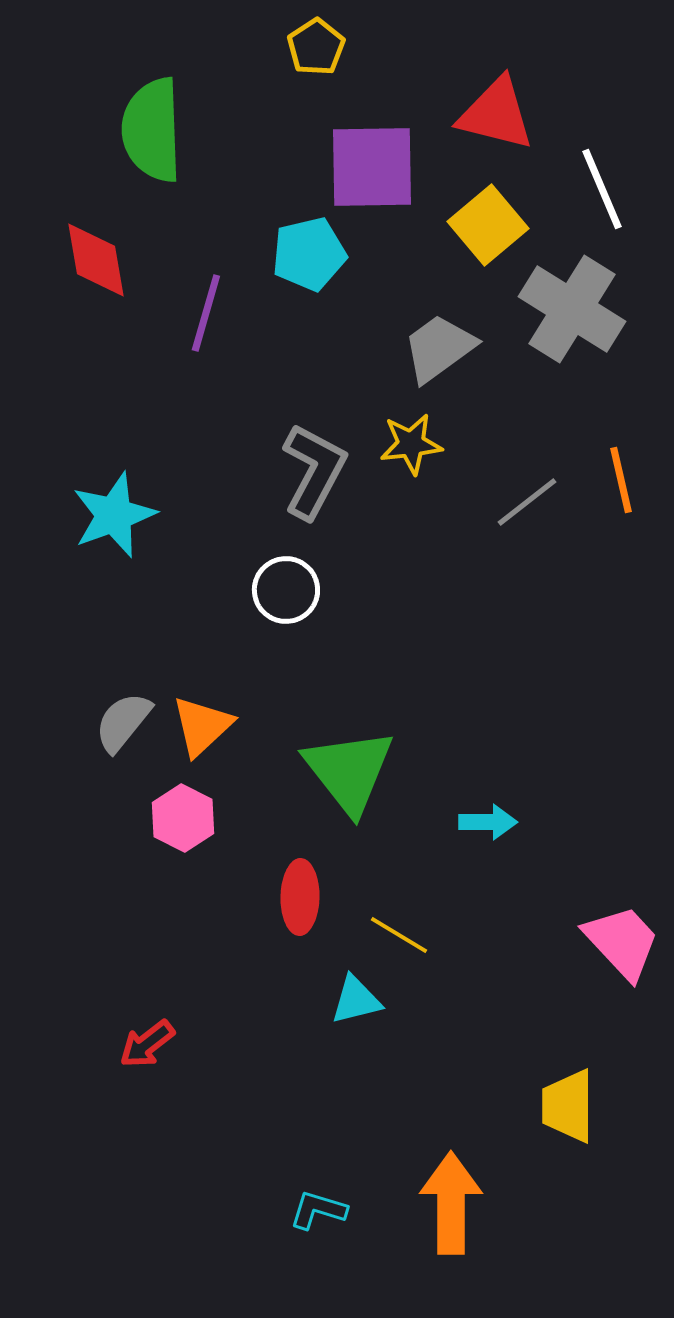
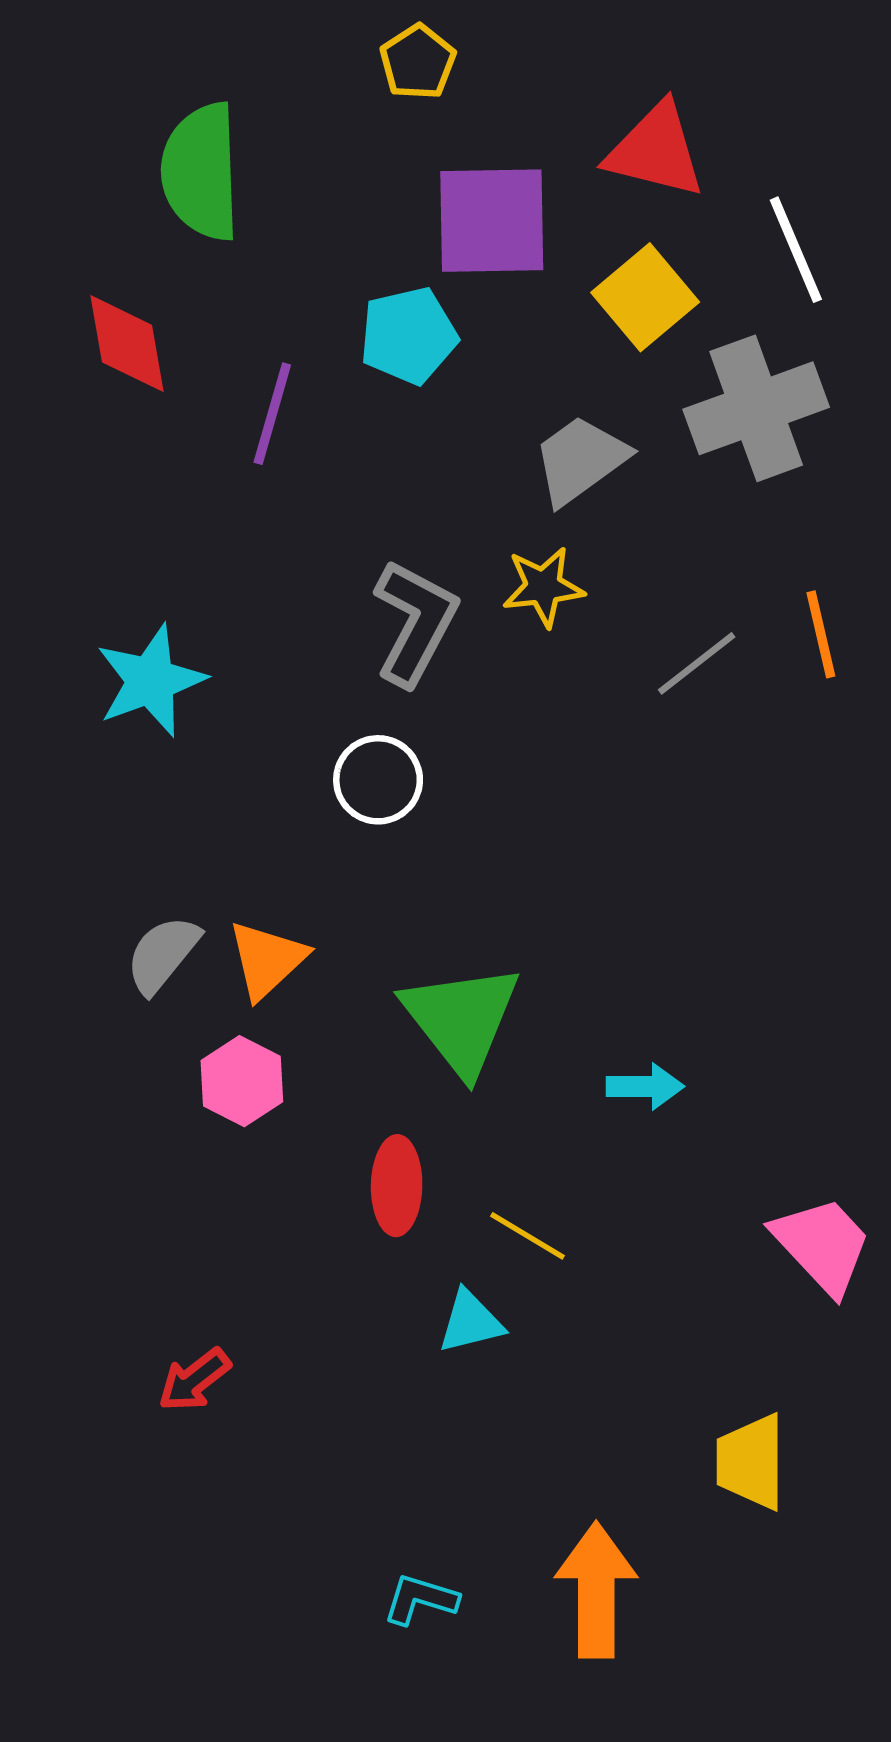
gray cross: (572, 309) -> (756, 408), turned 38

